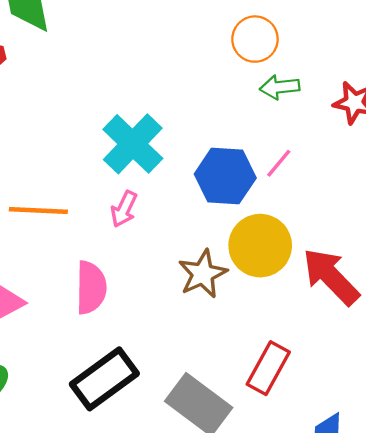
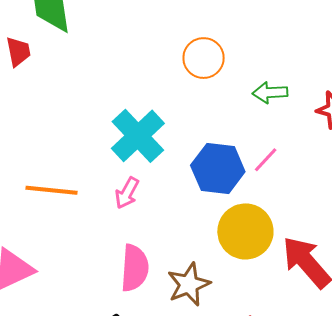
orange circle: (255, 39) -> (204, 58), moved
brown star: (203, 274) -> (189, 284), moved
pink semicircle: (91, 288) -> (135, 268), moved

